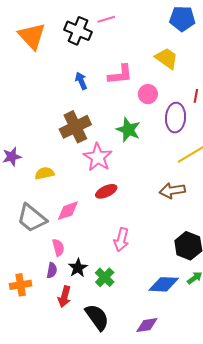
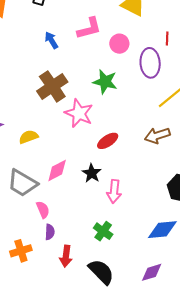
red ellipse: (106, 191) -> (108, 141), moved
pink semicircle: (58, 248) -> (43, 210), moved
black star: (78, 268) -> (92, 173), moved

